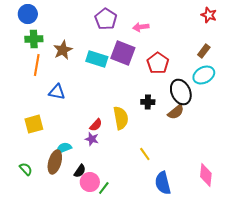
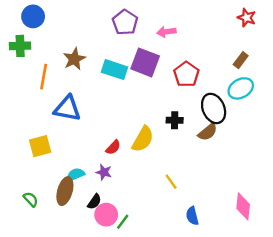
green cross: (34, 39) -> (20, 46), moved
blue triangle: (57, 92) -> (67, 108), size x1.4
yellow semicircle: (121, 118) -> (143, 139), turned 40
purple star: (92, 139) -> (104, 172), moved
blue semicircle: (163, 183) -> (192, 216), size x0.7

